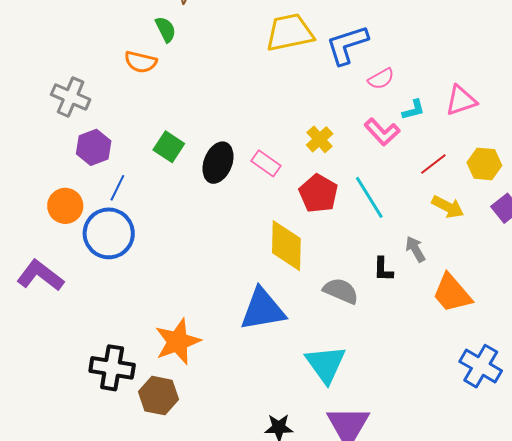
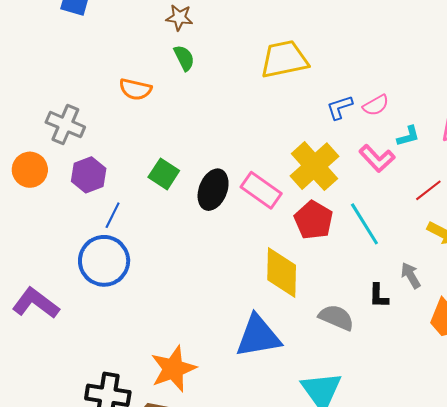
green semicircle: (166, 29) -> (184, 58), moved
blue L-shape: (347, 45) -> (340, 107), moved, size x0.6
yellow cross: (320, 139) -> (314, 166), size x1.8
pink rectangle: (266, 163) -> (261, 190), size x1.4
orange circle: (65, 206) -> (30, 170), moved

